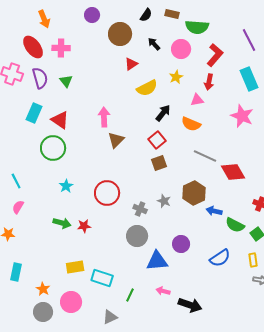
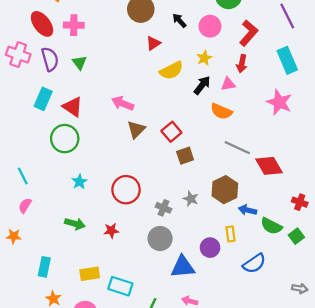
black arrow: (163, 113) -> (202, 85), moved
pink arrow: (104, 117) -> (123, 103), turned -66
red square: (157, 140) -> (171, 132), moved
red star: (84, 226) -> (111, 231), moved
yellow rectangle: (253, 260) -> (230, 234), moved
cyan rectangle: (16, 272) -> (44, 267), moved

